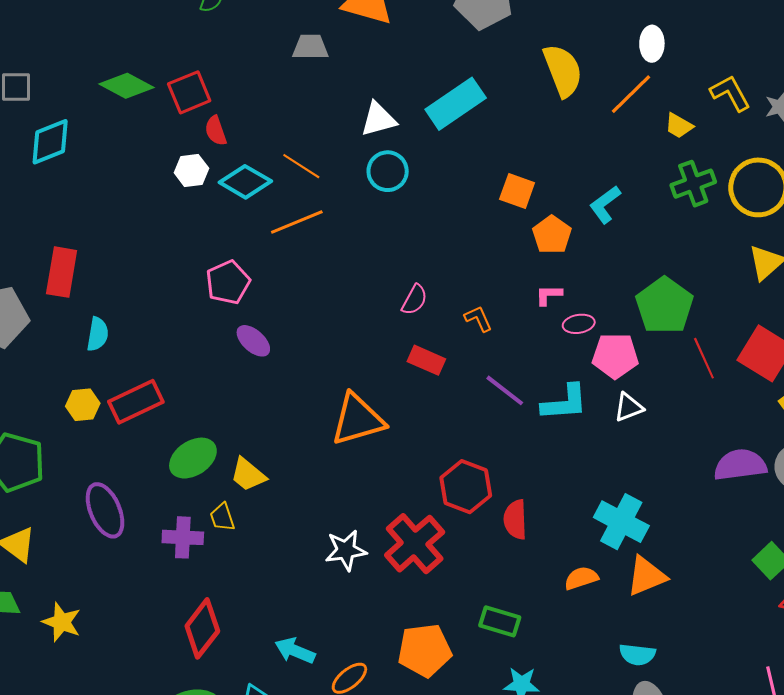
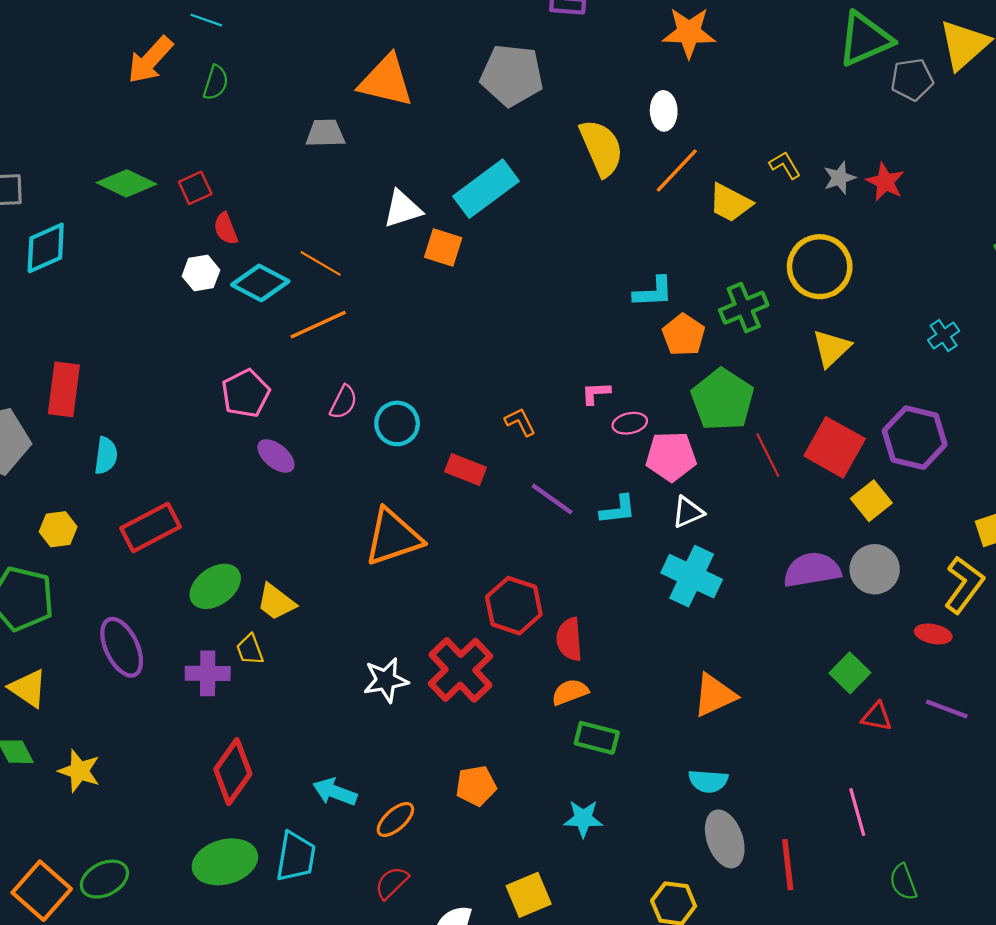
white ellipse: (652, 44) -> (664, 111), moved
red square: (189, 92) -> (195, 188), size x0.7
yellow L-shape: (730, 93) -> (785, 165), size x0.7
yellow trapezoid: (679, 126) -> (730, 203), size x1.4
cyan circle: (388, 171) -> (397, 423), moved
green cross: (693, 184) -> (744, 308), moved
orange square: (517, 191) -> (443, 248), moved
cyan L-shape: (605, 204) -> (653, 292), turned -144
orange pentagon: (552, 235) -> (684, 335), moved
pink semicircle: (414, 300) -> (343, 402), moved
cyan L-shape: (565, 403) -> (618, 510), size x0.7
yellow hexagon: (83, 405) -> (58, 529), moved
cyan cross: (621, 522) -> (692, 576), moved
orange semicircle: (581, 578) -> (570, 692), moved
green rectangle: (500, 621) -> (597, 738), moved
orange pentagon: (425, 650) -> (476, 786), size x0.7

